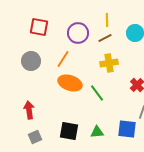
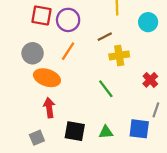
purple circle: (78, 33) -> (68, 20), moved
brown line: (105, 38) -> (105, 37), moved
orange ellipse: (70, 83) -> (47, 78), moved
red arrow: (29, 110) -> (49, 108), moved

